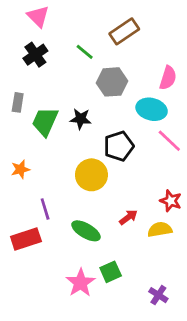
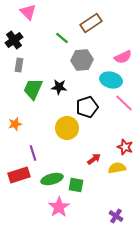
black cross: (35, 55) -> (14, 40), moved
pink semicircle: (168, 78) -> (123, 57), turned 48
gray rectangle: (18, 102) -> (19, 65), moved
green ellipse: (86, 231) -> (52, 179), moved, turned -45
green square: (111, 272) -> (76, 185), moved, turned 35

